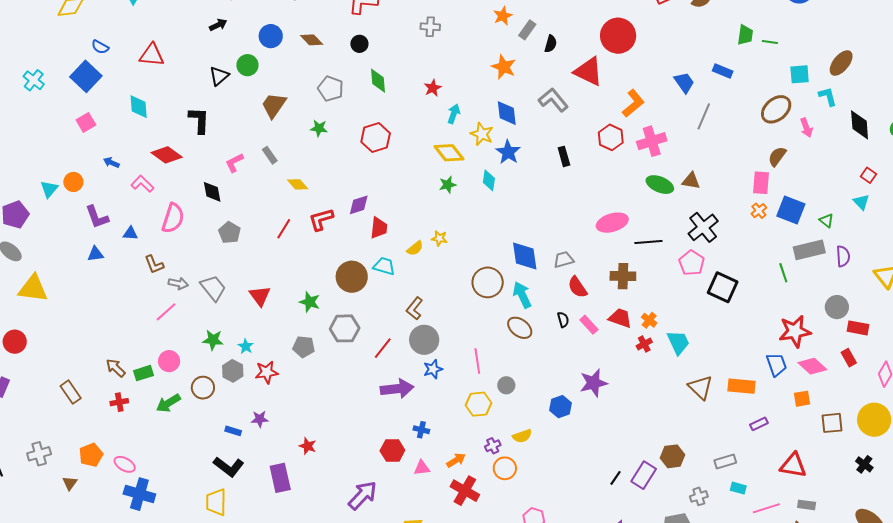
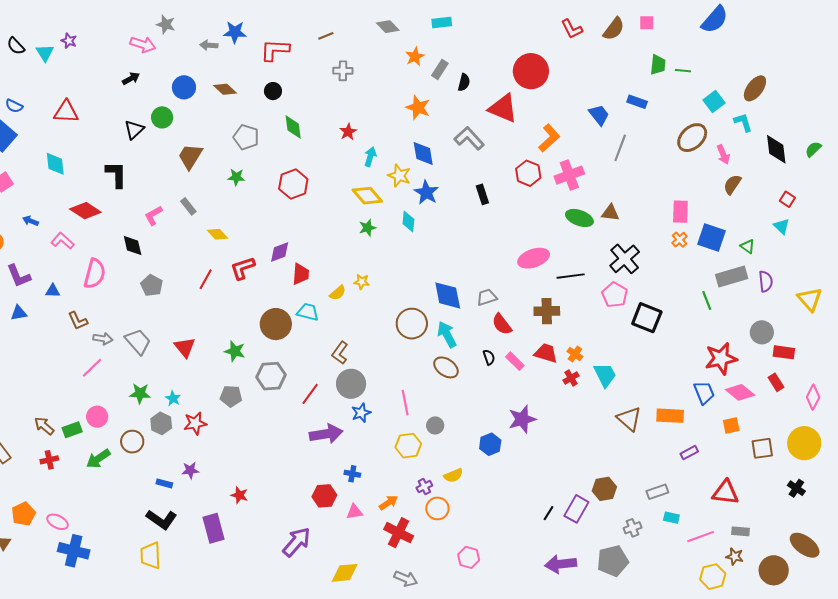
cyan square: (800, 74) -> (714, 102), turned -30
brown semicircle: (777, 156) -> (732, 184), moved

